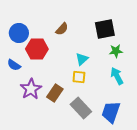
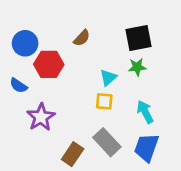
green star: (116, 51) -> (137, 67), moved
cyan arrow: (117, 76) -> (145, 112), moved
brown rectangle: (55, 93) -> (73, 154), moved

